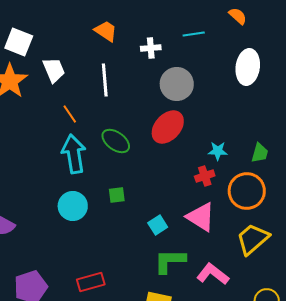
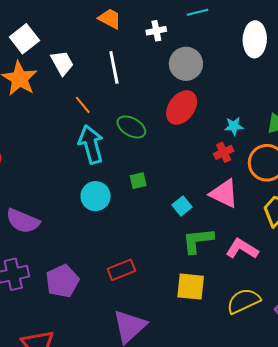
white square: (19, 42) -> (24, 39), turned 36

